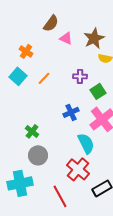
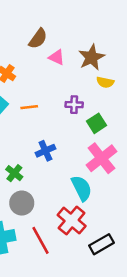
orange line: (44, 78) -> (29, 107), turned 40
blue cross: (71, 112) -> (45, 151), moved
red line: (60, 196) -> (40, 240), moved

